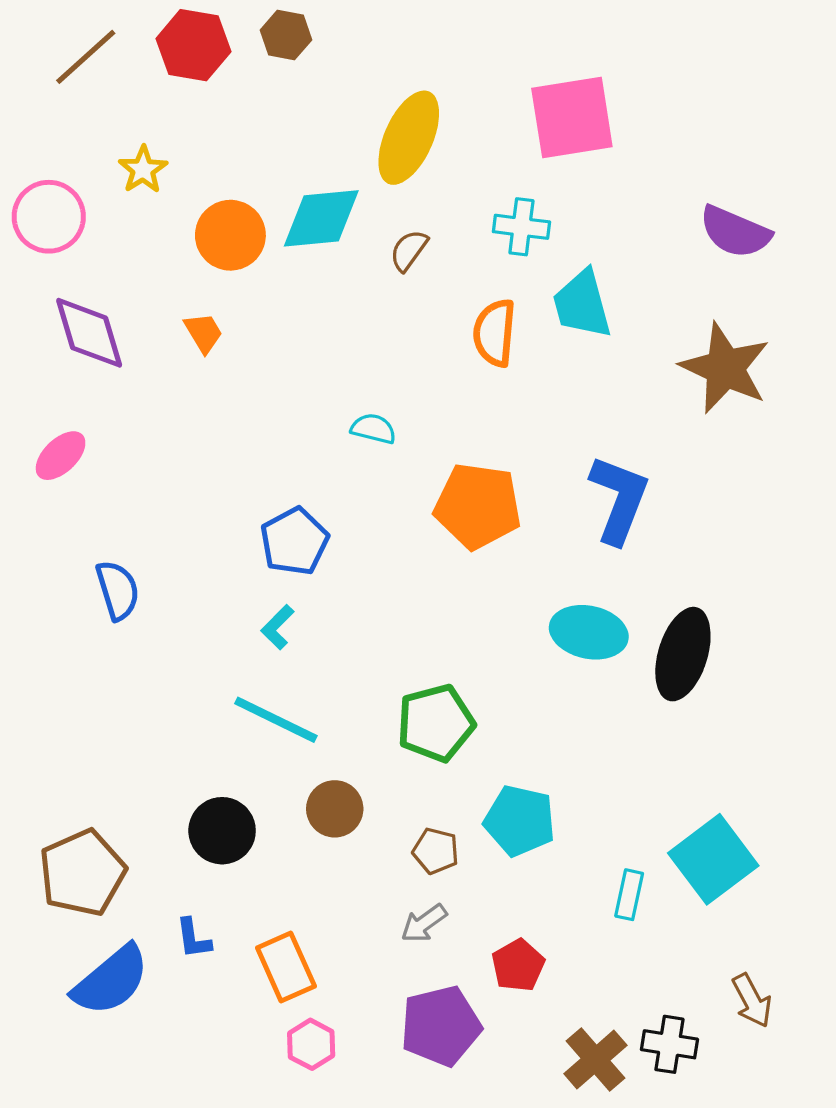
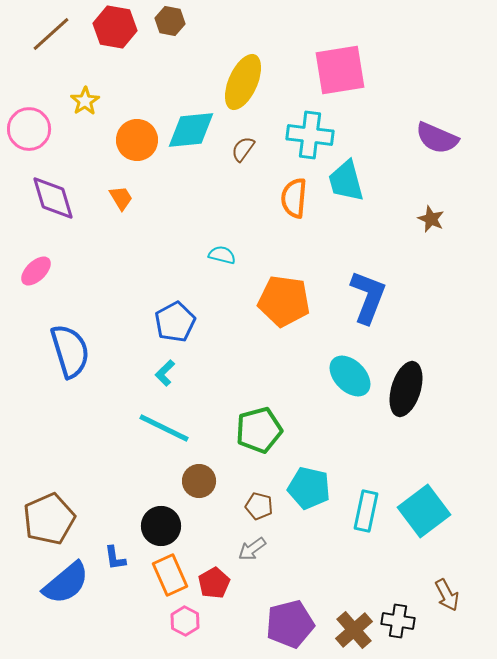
cyan cross: (521, 227) -> (310, 135), size x1.4
brown star: (725, 368) -> (431, 219), size x0.5
blue semicircle: (118, 590) -> (70, 351), size x1.5
cyan ellipse: (589, 632) -> (350, 376), turned 33
black circle: (222, 831) -> (161, 526), moved
cyan rectangle: (629, 895) -> (366, 511), moved, size x1.4
red pentagon: (518, 965) -> (214, 583), moved
purple pentagon: (441, 1026) -> (290, 624), moved

